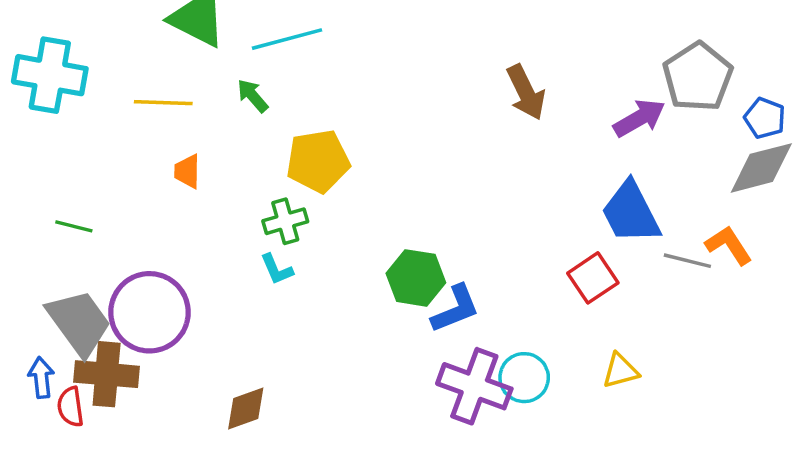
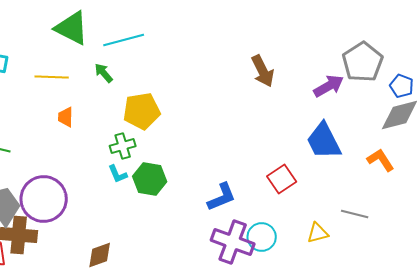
gray line: (687, 261) -> (355, 214), moved
green hexagon: (416, 278) -> (150, 179), moved
red square: (593, 278) -> (282, 179), moved

